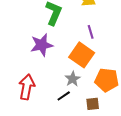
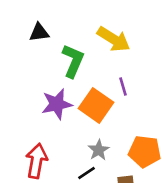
orange square: (82, 55) -> (96, 105), moved

